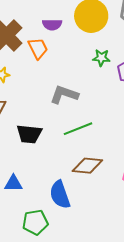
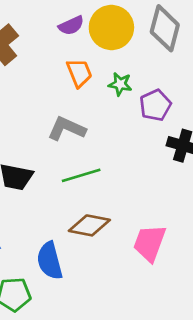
purple semicircle: (52, 25) -> (71, 26), moved, turned -30
orange trapezoid: (38, 48) -> (79, 73), moved

